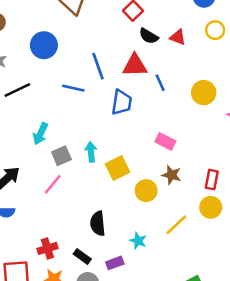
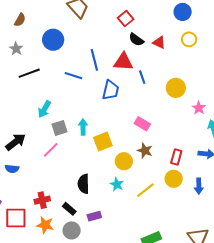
cyan star: (138, 241) -> (117, 184), moved

